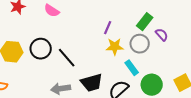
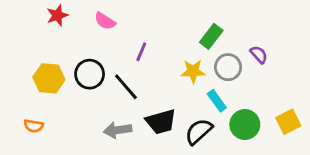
green rectangle: (145, 22) -> (211, 36), moved
purple line: (108, 28) -> (141, 52), moved

